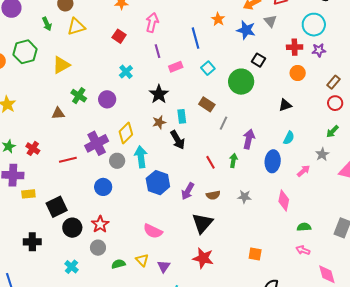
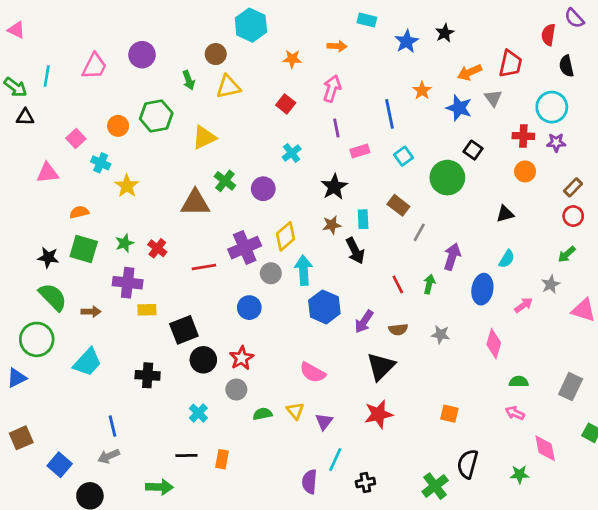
brown triangle: (58, 113) -> (195, 203), size x1.6
red star: (203, 258) -> (378, 414), turned -30

